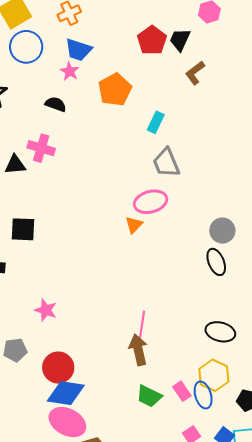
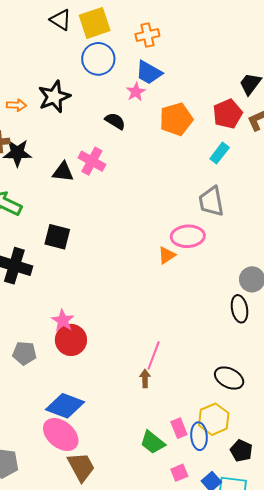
red pentagon: (152, 40) -> (228, 114), moved
cyan rectangle: (156, 122) -> (220, 153), moved
brown arrow: (138, 350) -> (145, 378), size x0.6
red circle: (58, 368) -> (71, 340), moved
green trapezoid: (149, 396) -> (153, 442), moved

